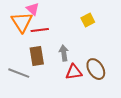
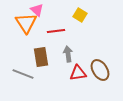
yellow square: (88, 20) -> (80, 15), moved, turned -32
red line: (40, 30) -> (56, 31), moved

